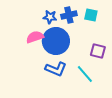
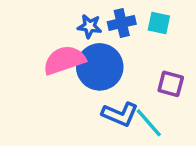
pink semicircle: (35, 37) -> (64, 60), size x1.4
blue L-shape: (56, 69) -> (120, 114), moved

